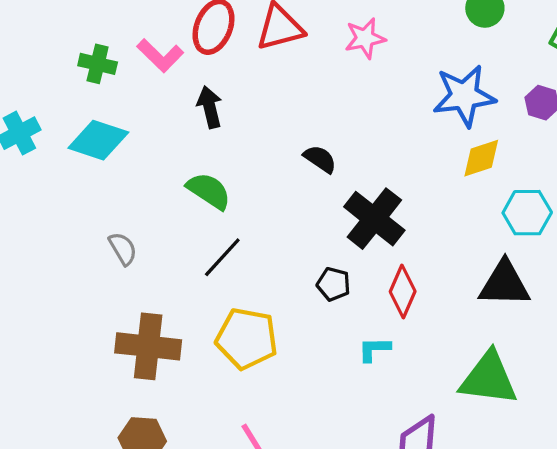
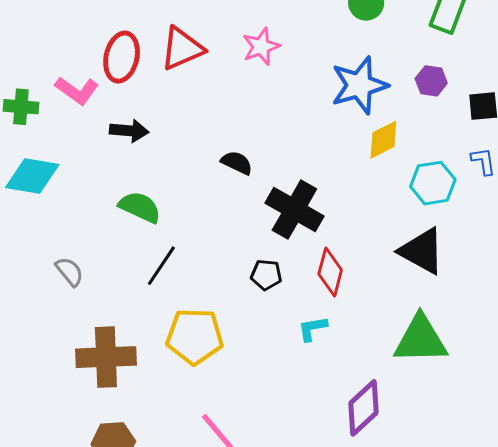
black arrow: (210, 107) -> (129, 131), turned 117
black triangle: (504, 284) -> (422, 251), turned 36

